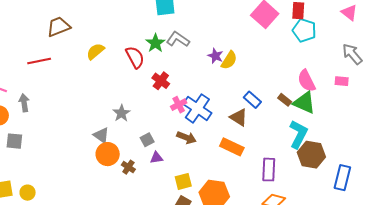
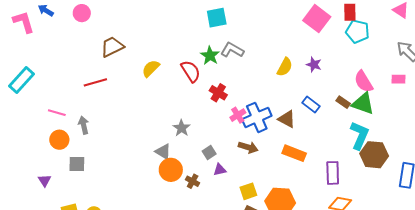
purple star: (215, 56) -> (314, 65), moved
blue cross: (197, 108) -> (257, 117), turned 36
brown triangle: (239, 117) -> (287, 119), moved

